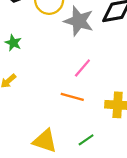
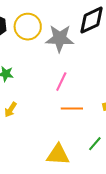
pink line: (82, 68) -> (61, 82), moved

